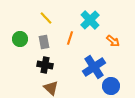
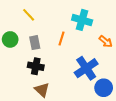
yellow line: (46, 18) -> (29, 15), moved
cyan cross: (90, 20) -> (82, 20), turned -30

